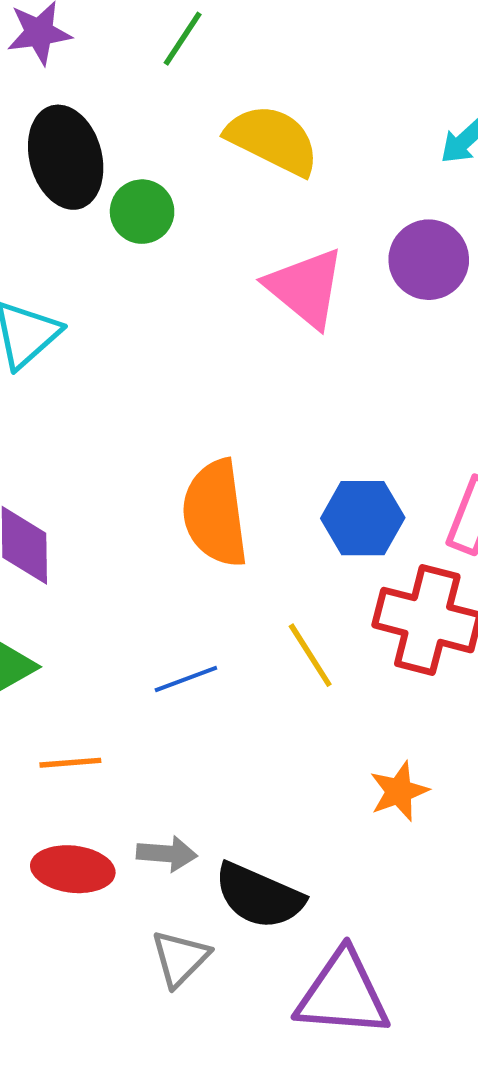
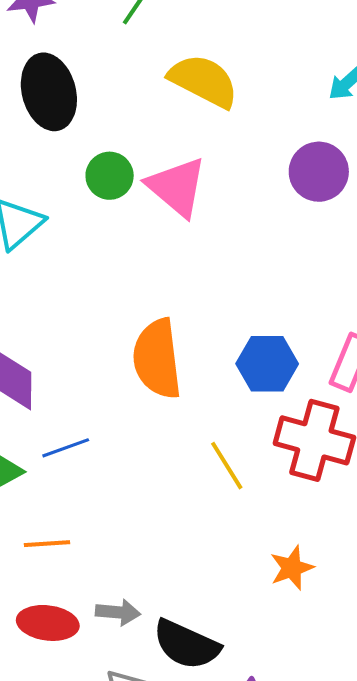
green circle: (142, 212) -> (110, 176), moved
pink triangle: (306, 288) -> (177, 187), moved
blue line: (186, 679) -> (66, 448), moved

